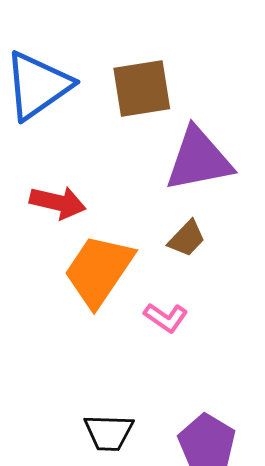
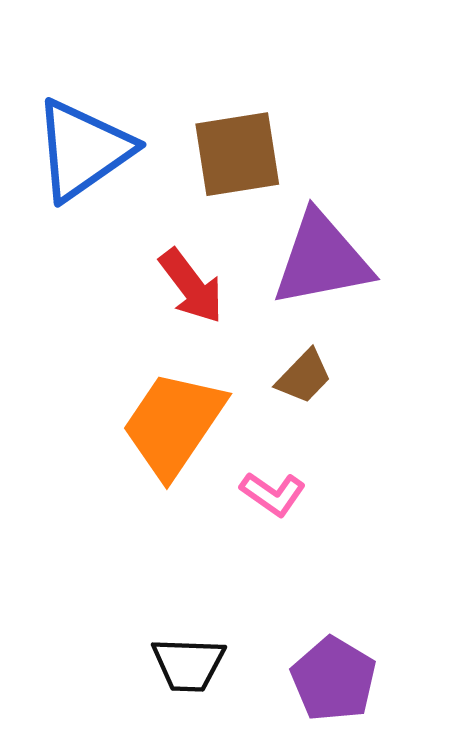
red arrow: (58, 202) -> (191, 286), moved, turned 40

